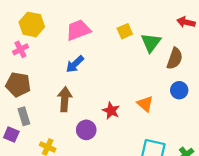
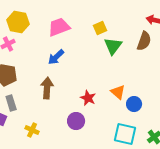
green triangle: (151, 43) -> (113, 46), moved
brown semicircle: (175, 58) -> (144, 41), moved
blue circle: (179, 90) -> (134, 104), moved
purple circle: (86, 130) -> (76, 121), moved

